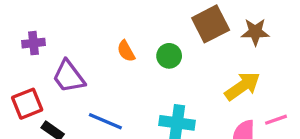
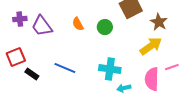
brown star: (255, 32) -> (159, 22), moved, turned 30
purple trapezoid: (69, 77) -> (42, 26), moved

